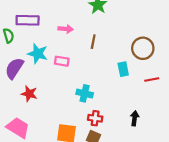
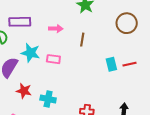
brown circle: (143, 48) -> (127, 23), moved
red line: (152, 80) -> (130, 64), moved
cyan cross: (85, 93) -> (48, 99), moved

